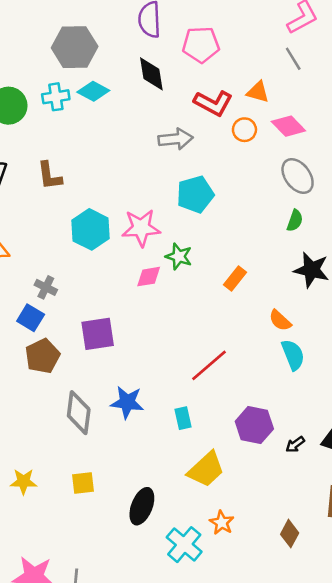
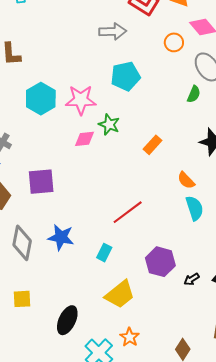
orange circle: (244, 130) -> (174, 42), moved
green semicircle: (295, 221) -> (194, 94), moved
cyan rectangle: (183, 418) -> (104, 253), turned 36

